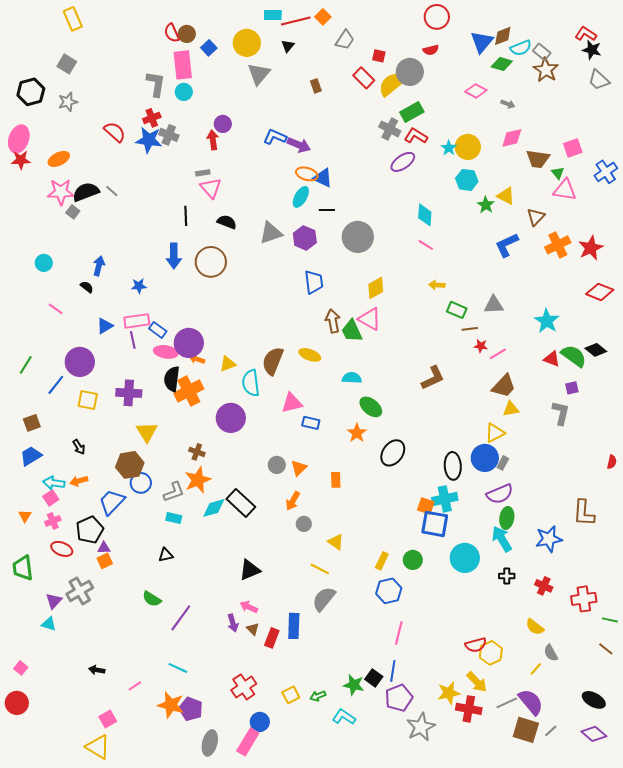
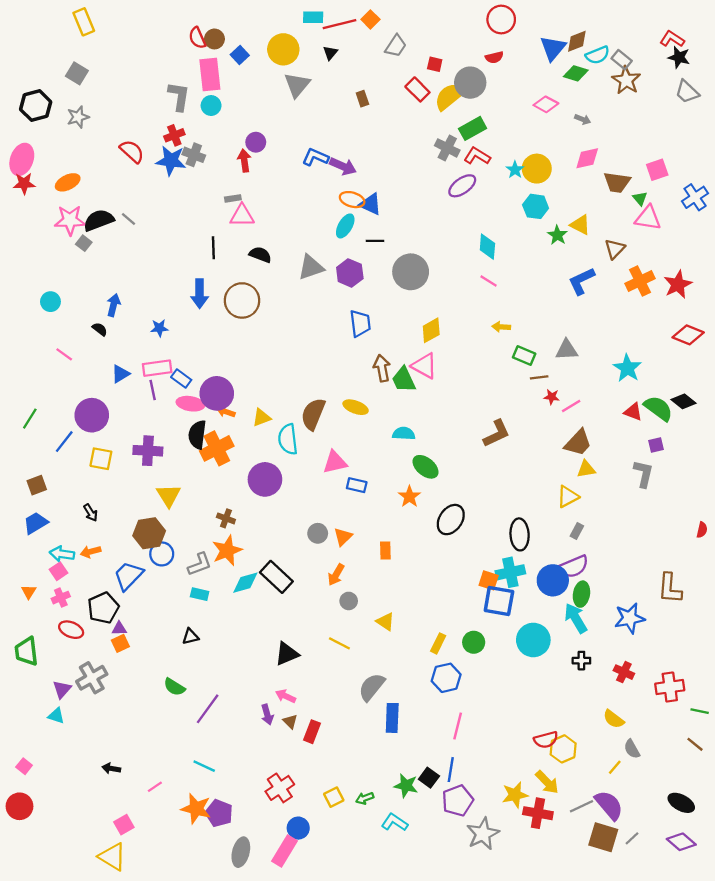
pink triangle: (211, 188) -> (242, 216), turned -50
blue circle: (485, 458) -> (553, 580), moved
yellow line: (320, 569) -> (339, 643), moved
blue rectangle: (294, 626) -> (392, 718), moved

